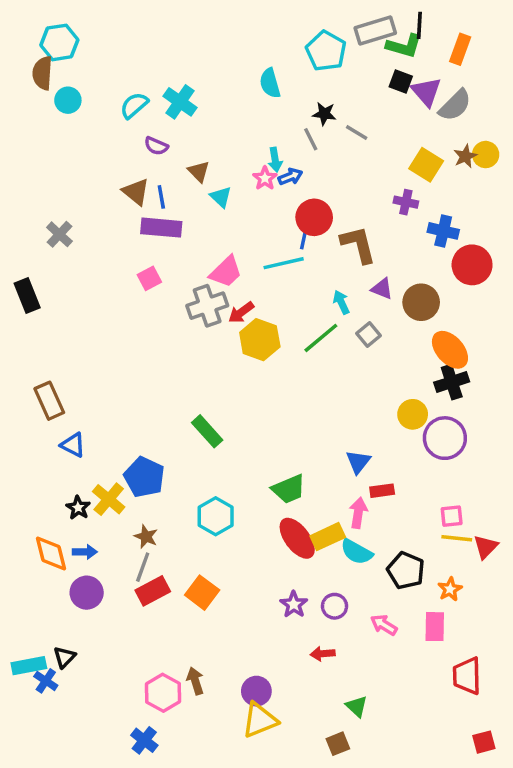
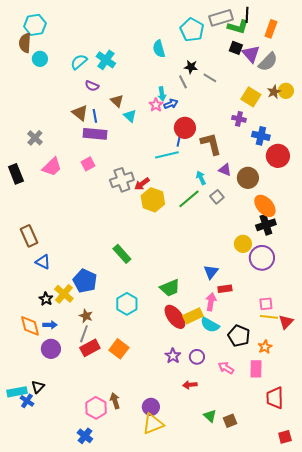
pink trapezoid: (226, 272) -> (52, 167), moved
brown square: (338, 744) -> (230, 421), moved

